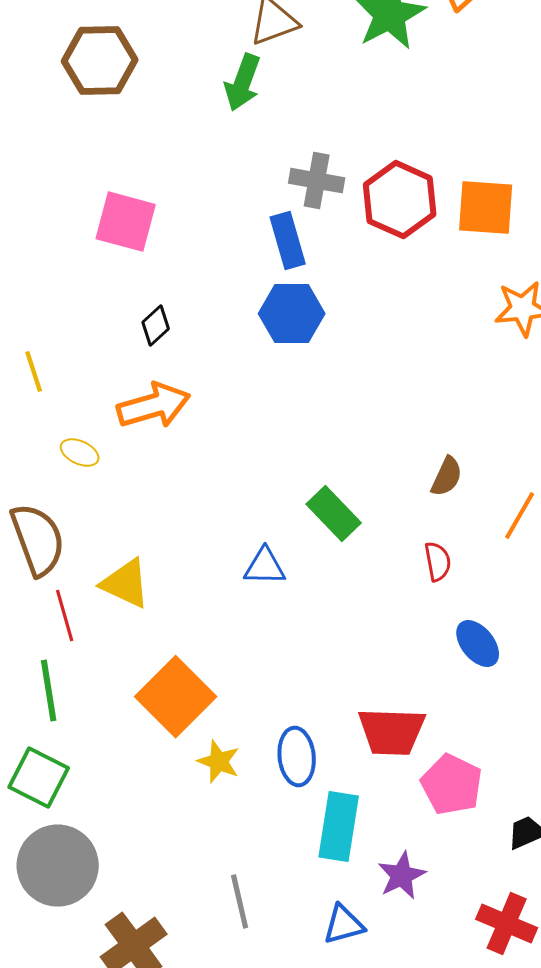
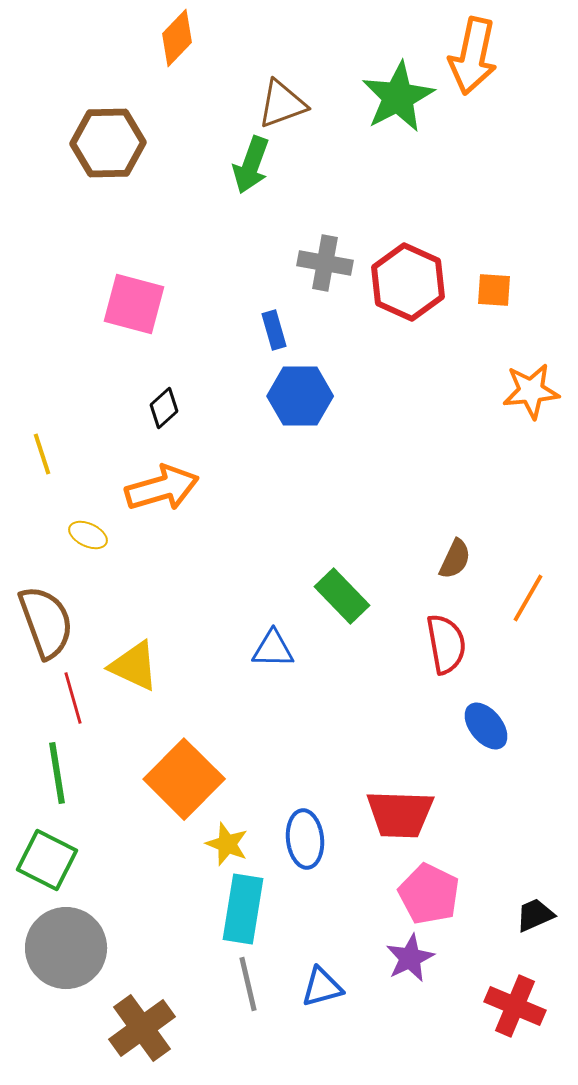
orange square: (486, 208) -> (494, 290), size x0.6
blue rectangle: (288, 241) -> (274, 330), moved, size x0.7
red semicircle: (438, 562) -> (446, 644), size x1.5
pink pentagon: (452, 785) -> (429, 894), moved
cyan rectangle: (339, 827) -> (243, 909), moved
blue triangle: (344, 925) -> (322, 987), moved

